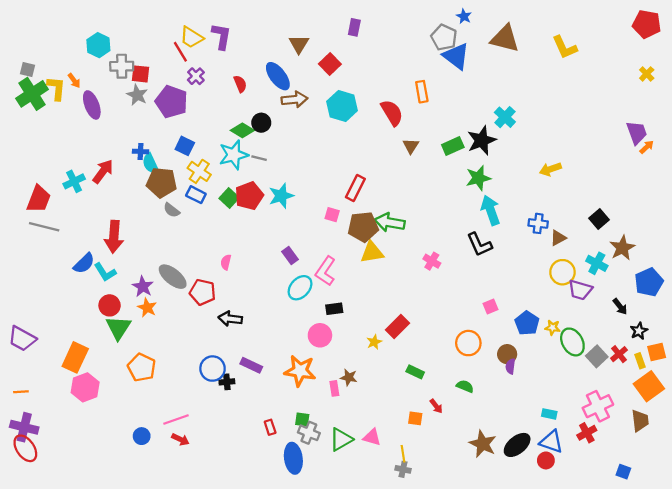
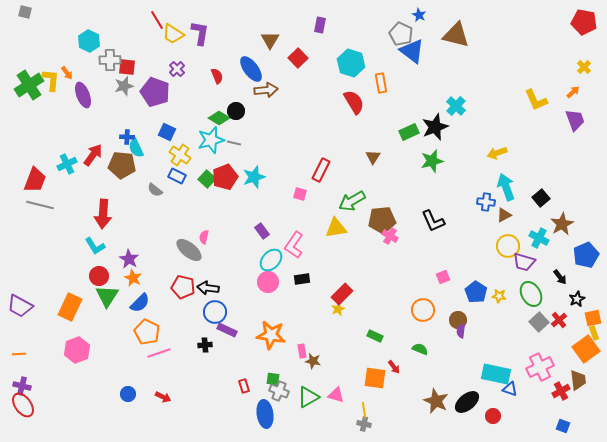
yellow L-shape: (565, 47) -> (536, 100), moved
red line: (180, 52) -> (157, 20), moved
gray square: (28, 70) -> (25, 12), moved
gray star: (137, 95) -> (124, 86), turned 30
cyan hexagon: (342, 106) -> (351, 63), moved
brown triangle: (411, 146) -> (373, 157), moved
orange arrow: (647, 147) -> (573, 92), moved
brown pentagon: (162, 182) -> (122, 165), moved
cyan arrow: (490, 210) -> (506, 187), moved
green arrow: (390, 222) -> (352, 201), turned -40
brown pentagon: (363, 227) -> (382, 220), moved
blue semicircle: (84, 263) -> (140, 303), moved
gray ellipse: (173, 277) -> (189, 250), moved
red pentagon: (203, 292) -> (183, 287), moved
red rectangle: (397, 326) -> (342, 294), moved
pink circle: (320, 335) -> (268, 282), moved
green ellipse: (572, 342) -> (531, 294), moved
orange rectangle: (75, 357) -> (70, 307), moved
yellow rectangle: (640, 361) -> (594, 333), moved
orange pentagon: (142, 367) -> (147, 332), moved
blue circle: (213, 369) -> (215, 312), moved
brown star: (349, 377) -> (313, 361), moved
cyan rectangle: (549, 414) -> (496, 374), size x2.0
orange square: (415, 418) -> (375, 378), size x1.6
pink line: (176, 419) -> (159, 353), moved
purple cross: (24, 427) -> (22, 386), size x0.7
red cross: (587, 433) -> (561, 391), moved
blue triangle: (551, 442) -> (510, 389), moved, size x0.7

